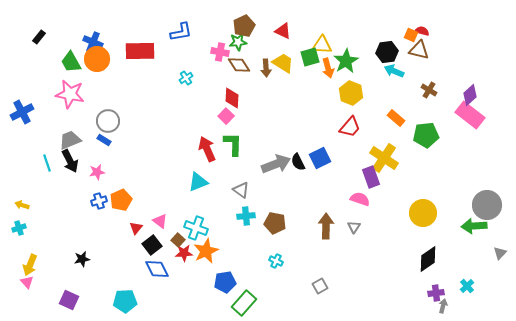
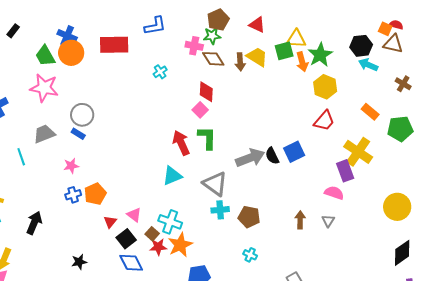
black arrow: (70, 161) -> (34, 223), moved, turned -130
gray triangle: (241, 190) -> (215, 184), size x1.5
brown arrow: (326, 226) -> (300, 220), size x0.7
black star: (82, 259) -> (79, 262), moved

